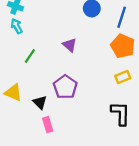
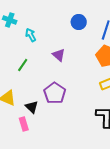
cyan arrow: (17, 26) -> (31, 35), moved
pink rectangle: (48, 125) -> (24, 124), moved

